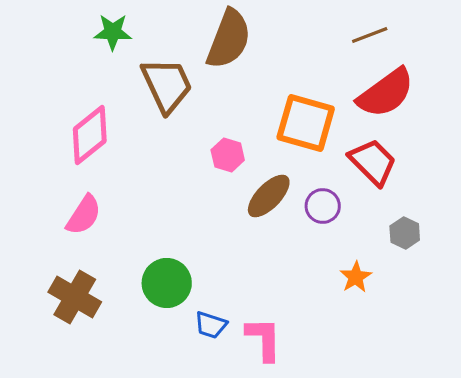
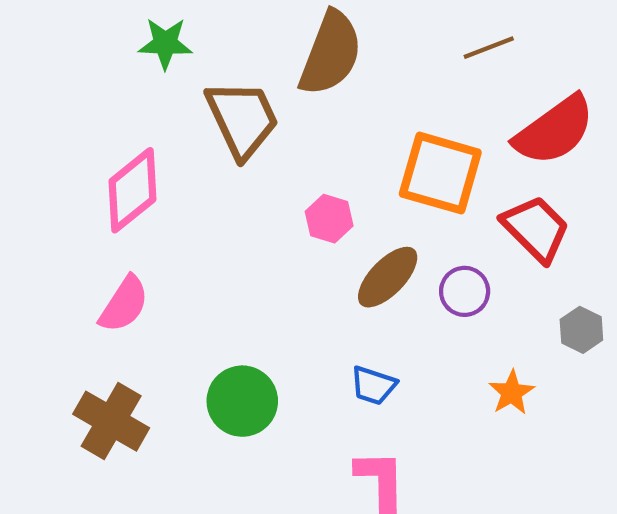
brown line: (370, 35) -> (489, 48), moved
blue trapezoid: (211, 325) -> (373, 385), moved

